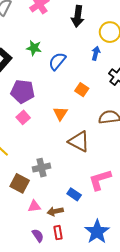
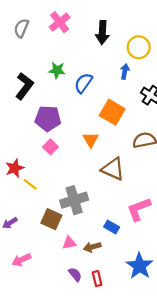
orange square: (82, 90) -> (112, 112), size x1.6
gray cross: (41, 168) -> (74, 200), size x1.4
red rectangle: (58, 233) -> (97, 279), moved

